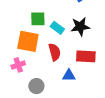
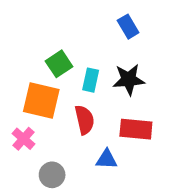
green square: (38, 19) -> (59, 64), turned -35
cyan rectangle: (57, 28) -> (91, 80), turned 64
pink cross: (18, 65) -> (23, 139), turned -32

